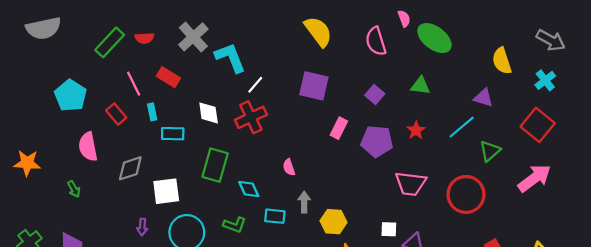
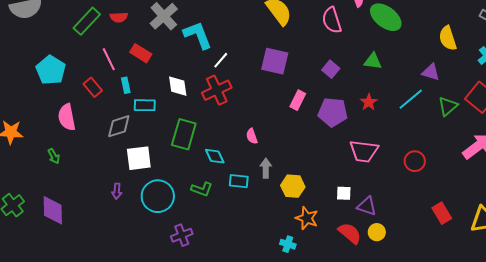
green triangle: (490, 151) -> (448, 106), moved
gray diamond: (130, 168) -> (119, 126), moved
red circle: (466, 194) -> (415, 161), size x0.6

